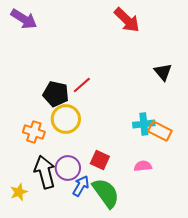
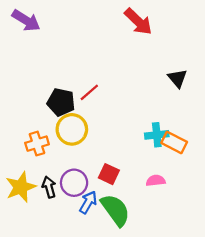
orange cross: (34, 132) -> (37, 144), turned -35
black arrow: (45, 172) -> (49, 187), size x0.6
yellow star: (19, 192) -> (21, 187), moved, size x1.6

